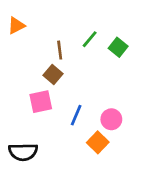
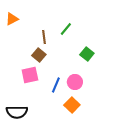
green square: (118, 47) -> (87, 54), moved
pink circle: (111, 119) -> (75, 82), moved

